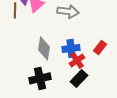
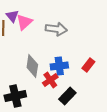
red cross: (77, 60) -> (50, 80), moved
black cross: (40, 78) -> (15, 96), moved

